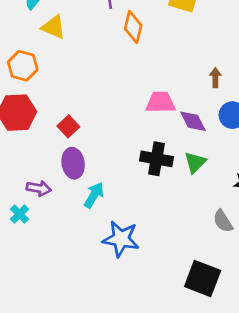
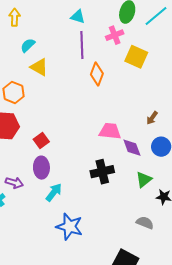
brown arrow: (215, 78) -> (152, 118), turned -152
black cross: (157, 159) -> (102, 172), turned -30
green triangle: (195, 162) -> (144, 180), moved
gray semicircle: (223, 221) -> (145, 223), turned 138

